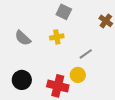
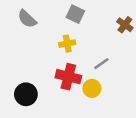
gray semicircle: (23, 38) -> (27, 19), moved
red cross: (58, 86) -> (68, 77), moved

